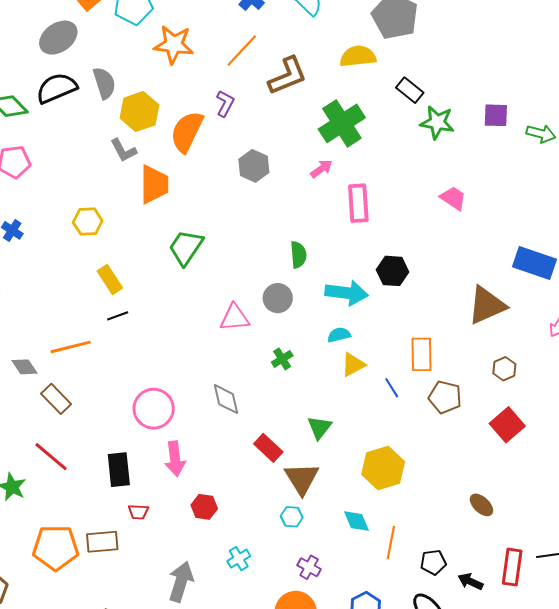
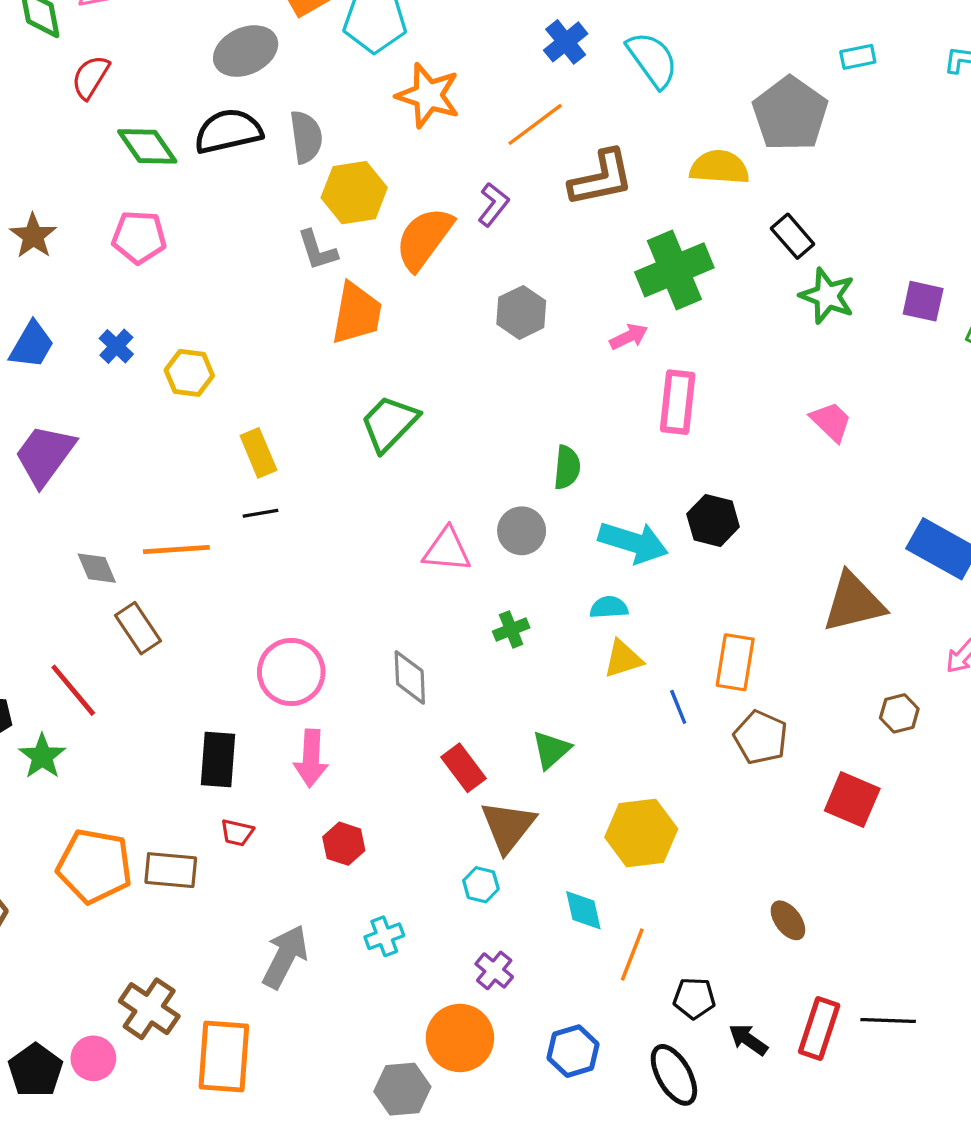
yellow hexagon: (88, 222) -> (189, 373), moved
brown hexagon: (504, 369) -> (899, 713), moved
red square: (507, 425) -> (852, 800), turned -36
red line: (51, 457) -> (73, 690), moved

